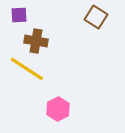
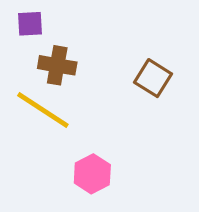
brown square: (96, 17) -> (153, 78), moved

